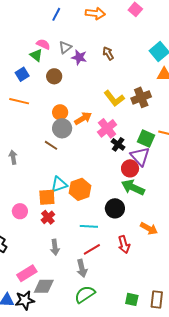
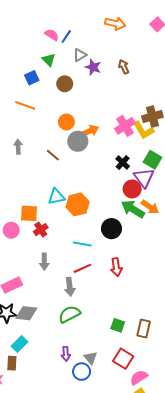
blue line: (56, 14) -> (66, 37), moved
pink semicircle: (43, 44) -> (52, 35), moved
yellow L-shape: (114, 98) -> (143, 130), moved
gray circle: (62, 128) -> (78, 141), moved
pink cross: (107, 128) -> (125, 126), moved
gray arrow: (13, 157) -> (18, 147), moved
orange square: (47, 197) -> (29, 213), moved
pink circle: (20, 211) -> (11, 230), moved
orange arrow: (149, 228) -> (150, 207), moved
gray diamond: (44, 286) -> (26, 313), moved

